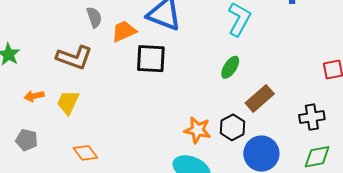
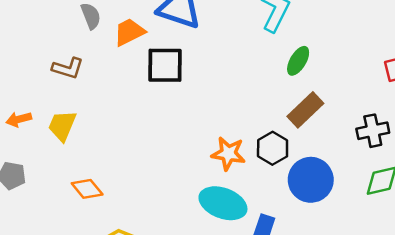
brown L-shape: (74, 58) -> (68, 68), size x0.7
green ellipse: (230, 67) -> (298, 61), moved

